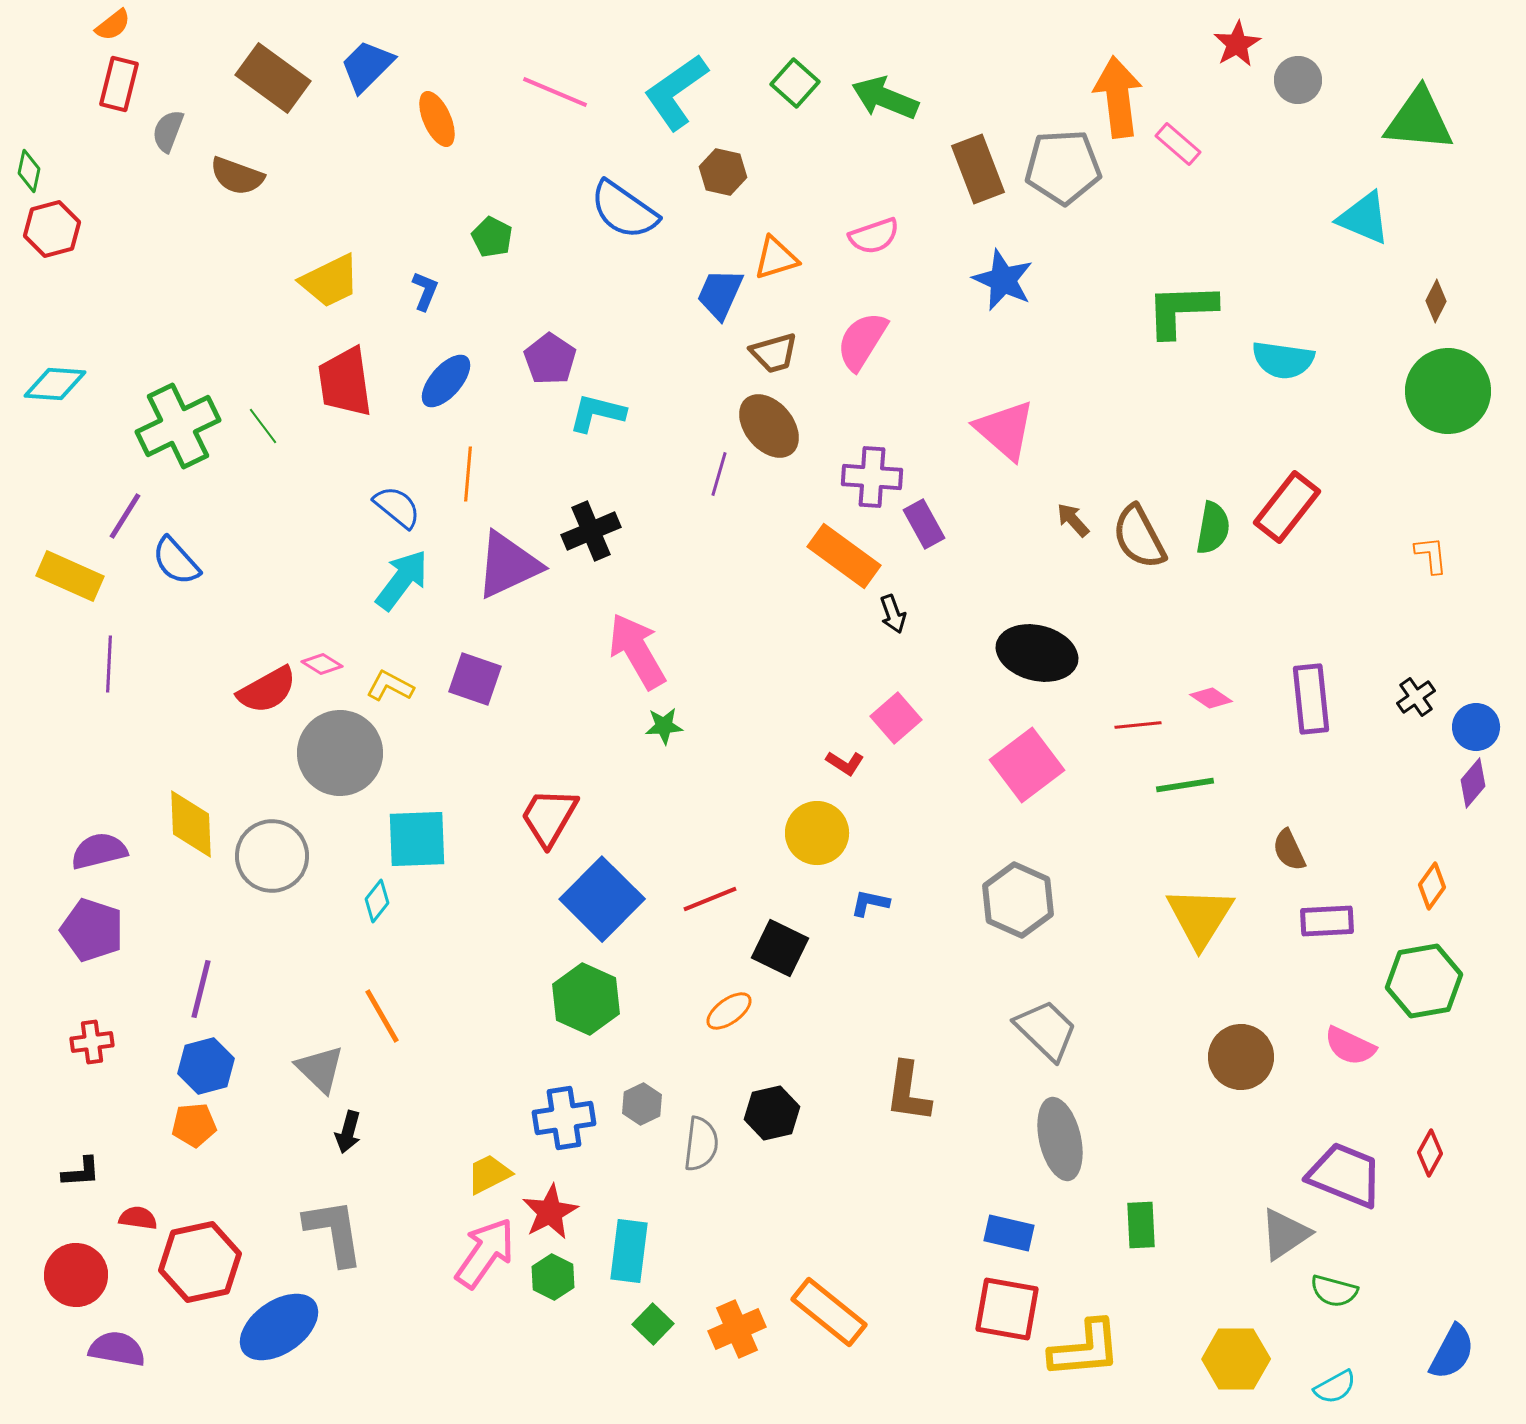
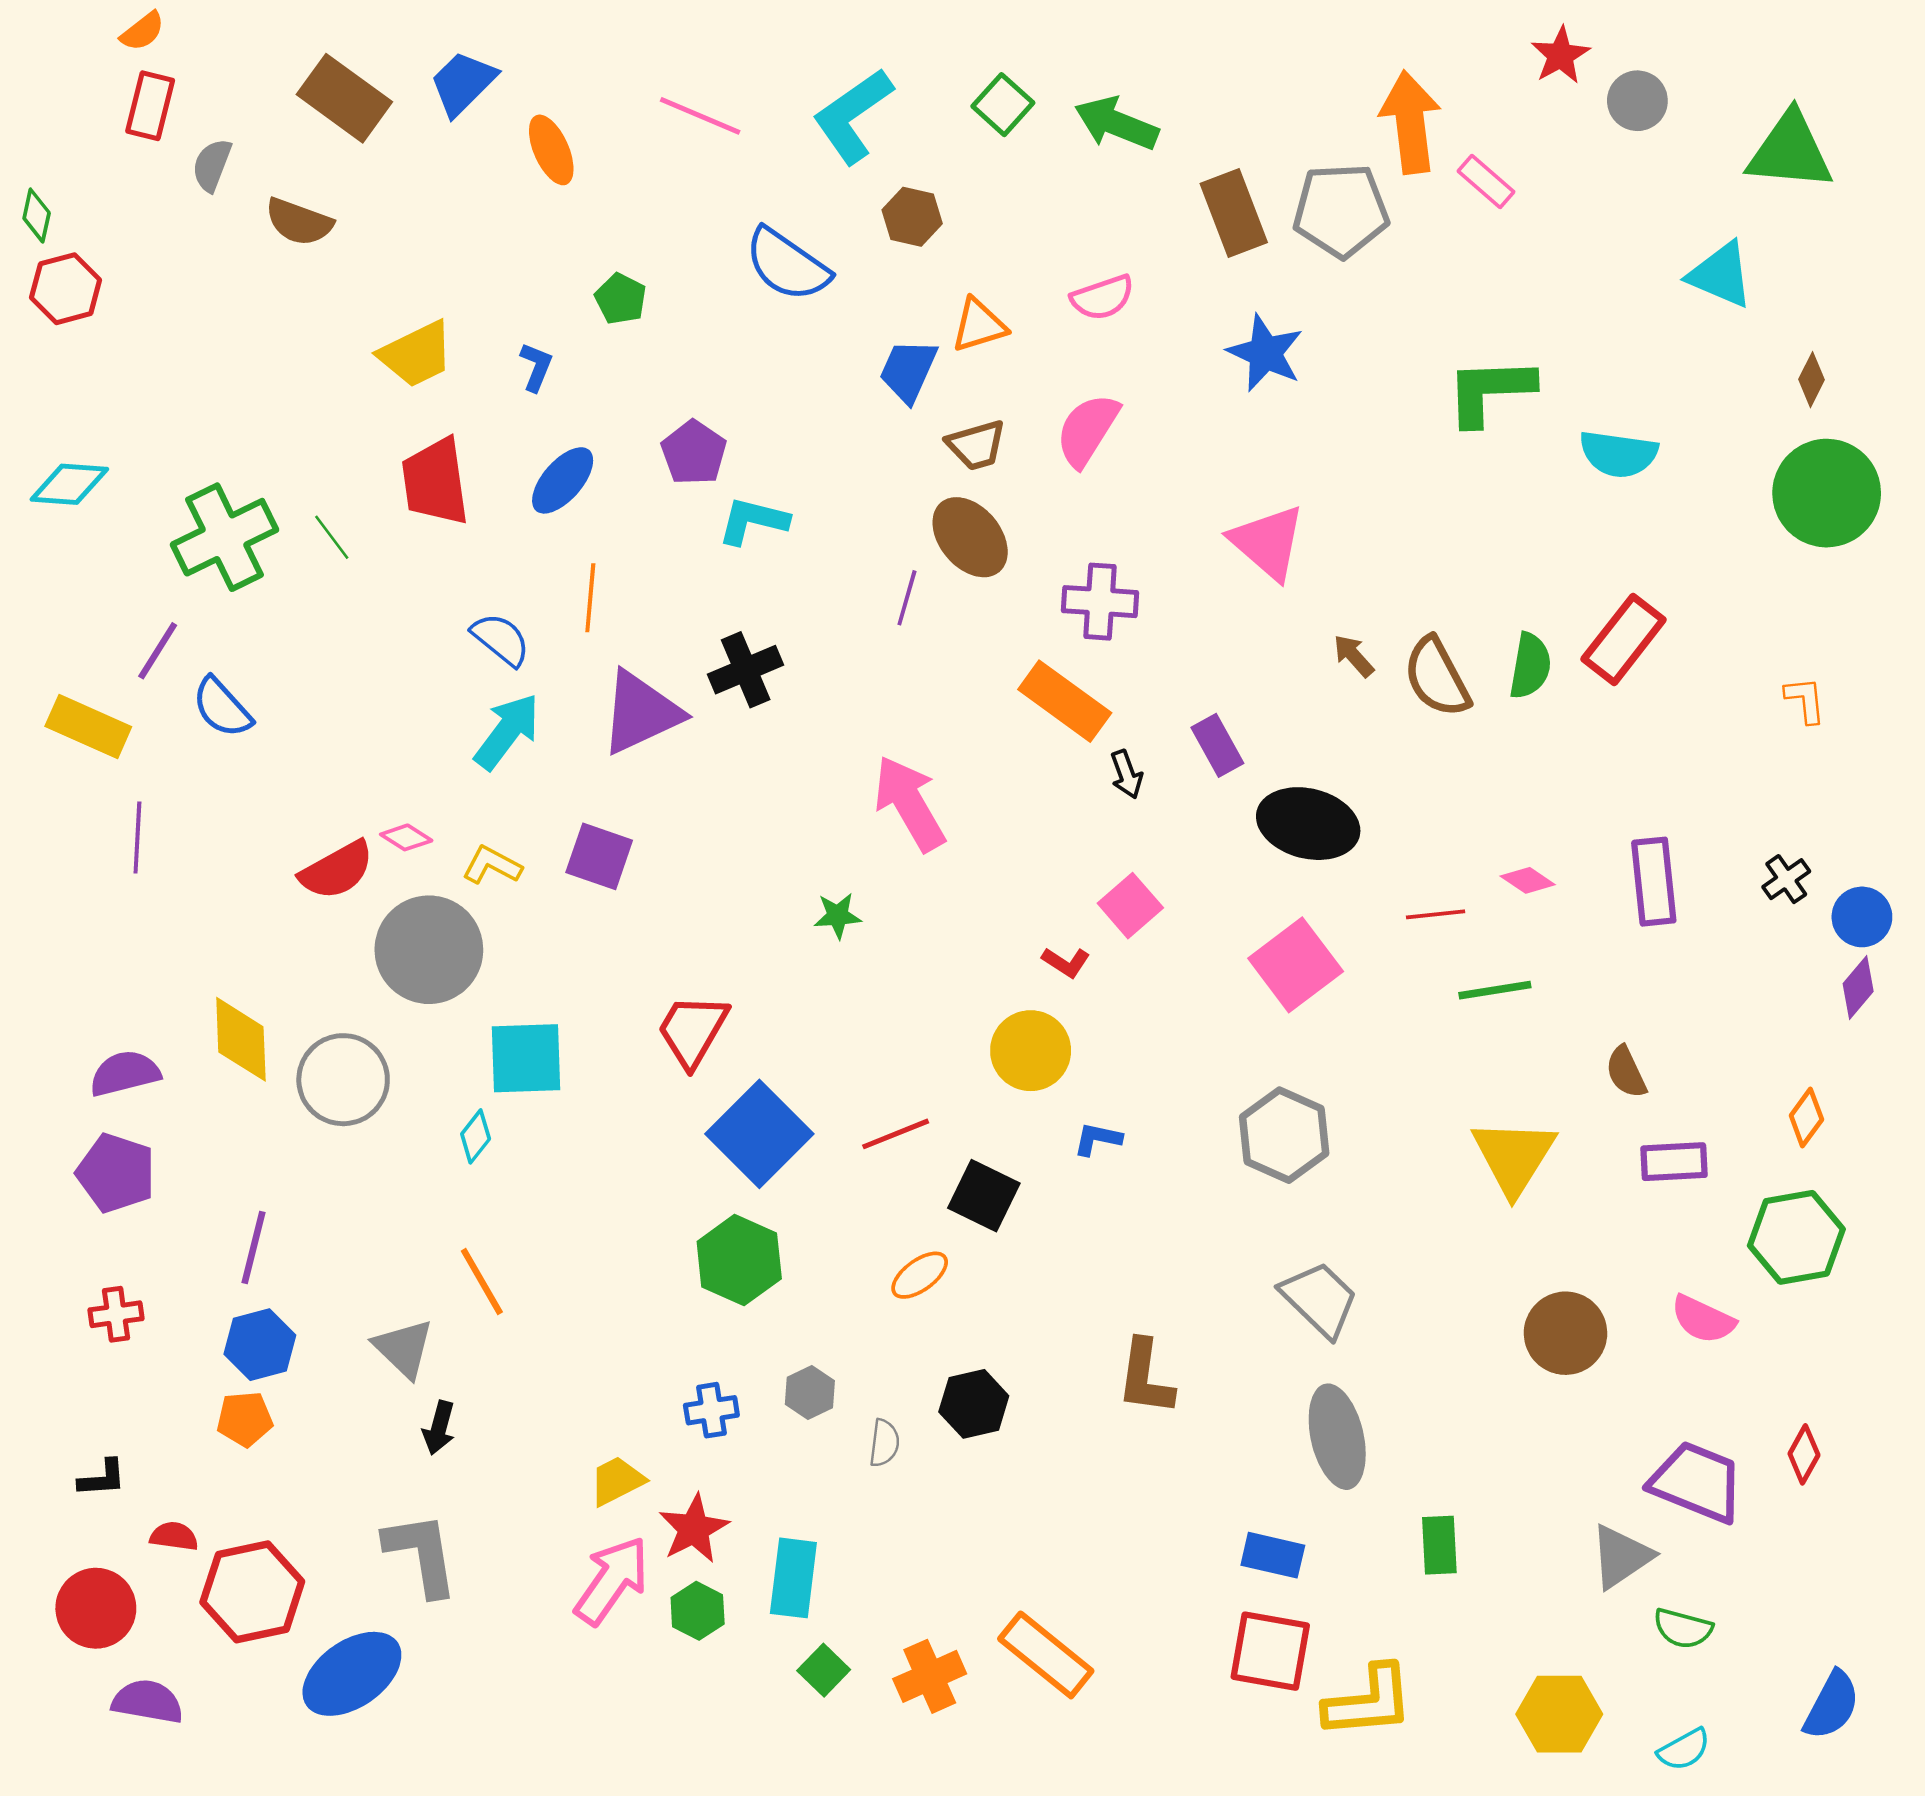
purple rectangle: (924, 524) -> (1217, 745), moved
pink arrow: (637, 651) -> (910, 803), moved
blue cross: (564, 1118) -> (711, 1410), size x0.7
gray semicircle: (701, 1144) -> (884, 1443), size x0.7

